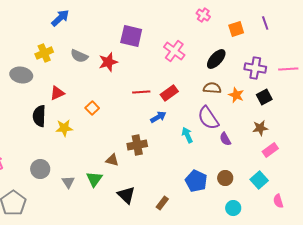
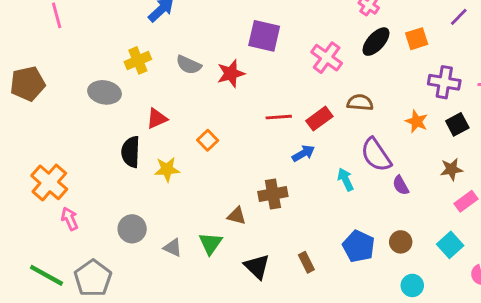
purple line: (265, 23) -> (459, 17), turned 64
orange square: (236, 29) -> (417, 39), moved
black ellipse: (216, 59) -> (376, 42), moved
brown semicircle: (212, 88) -> (360, 103), moved
gray triangle: (68, 182) -> (173, 248), turned -32
brown rectangle: (162, 203) -> (306, 262), moved, turned -64

